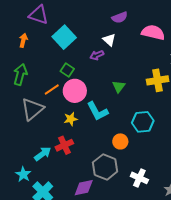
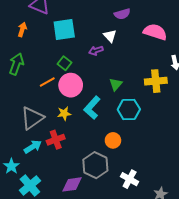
cyan square: (64, 37) -> (64, 30), turned 30
gray triangle: (32, 109) -> (32, 118), moved
cyan L-shape: (97, 111) -> (92, 108), turned 65
cyan hexagon: (143, 122) -> (129, 109), moved

